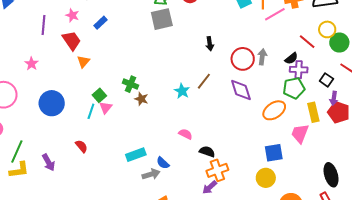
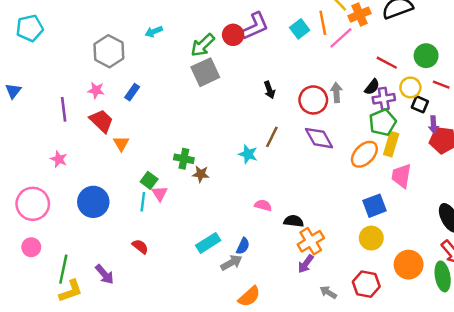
yellow circle: (327, 29) -> (410, 87), moved
yellow rectangle: (313, 112) -> (391, 144), moved, turned 42
blue semicircle: (163, 163) -> (243, 246), turned -96

